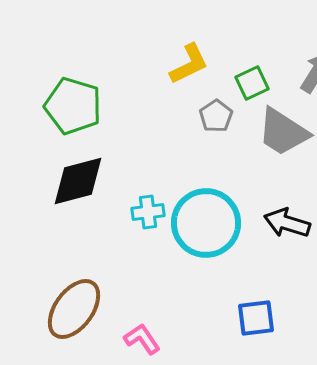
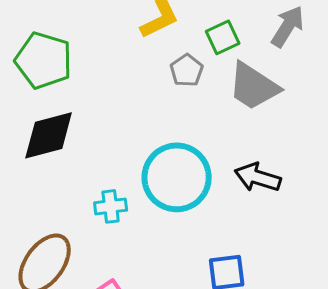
cyan cross: (148, 212) -> (111, 206), moved

